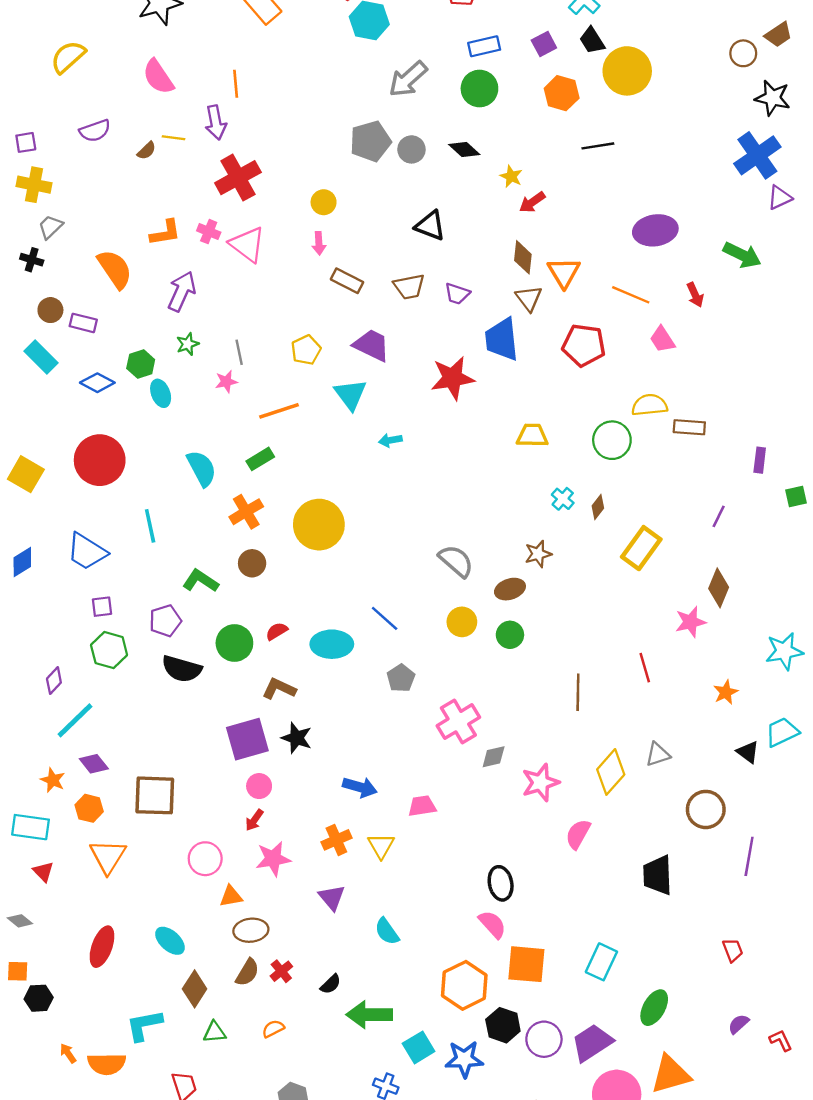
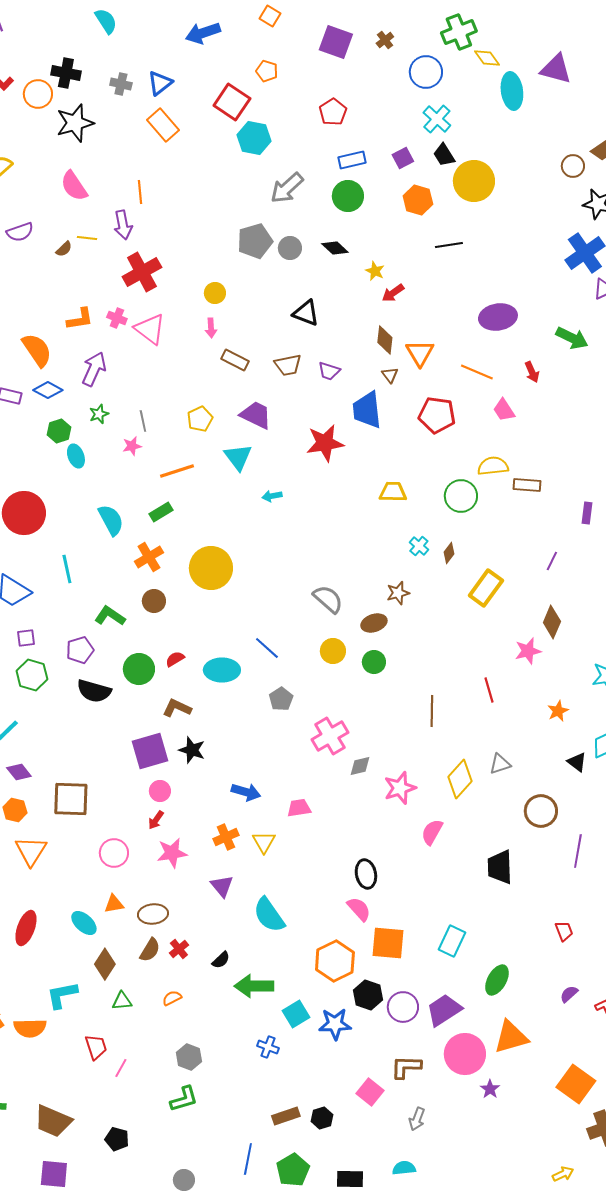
brown triangle: (529, 298) -> (390, 375), size x0.7
blue diamond: (97, 383) -> (48, 390), moved
orange triangle: (231, 896) -> (114, 904), moved
cyan semicircle: (387, 931) -> (269, 915), size x1.5

